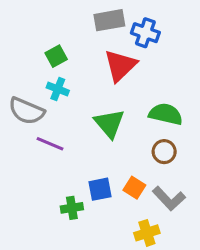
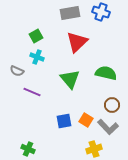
blue cross: (145, 33) -> (101, 12), moved
gray semicircle: (26, 111) -> (17, 71), size x0.6
brown circle: (164, 152) -> (112, 105), moved
green cross: (72, 208) -> (28, 149), moved, turned 32

